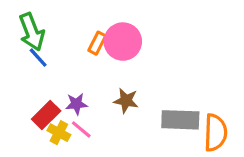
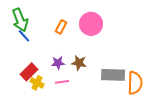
pink circle: (123, 42) -> (91, 24), moved
purple star: (76, 104) -> (58, 63), moved
pink line: (81, 129) -> (62, 82), moved, turned -48

